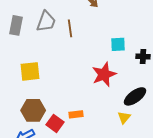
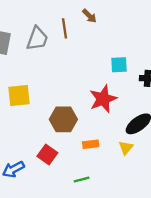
brown line: (70, 28) -> (65, 28), moved
brown hexagon: (33, 110) -> (63, 119), moved
orange rectangle: (76, 114) -> (91, 144), moved

